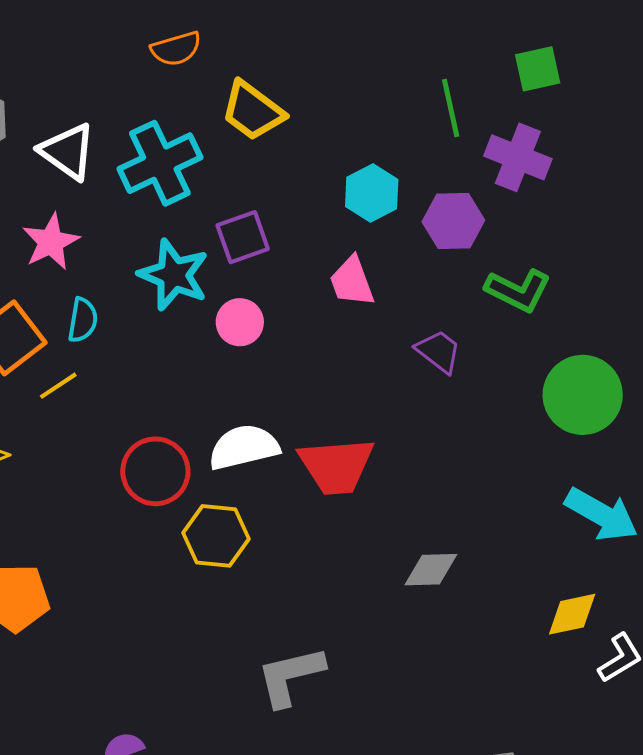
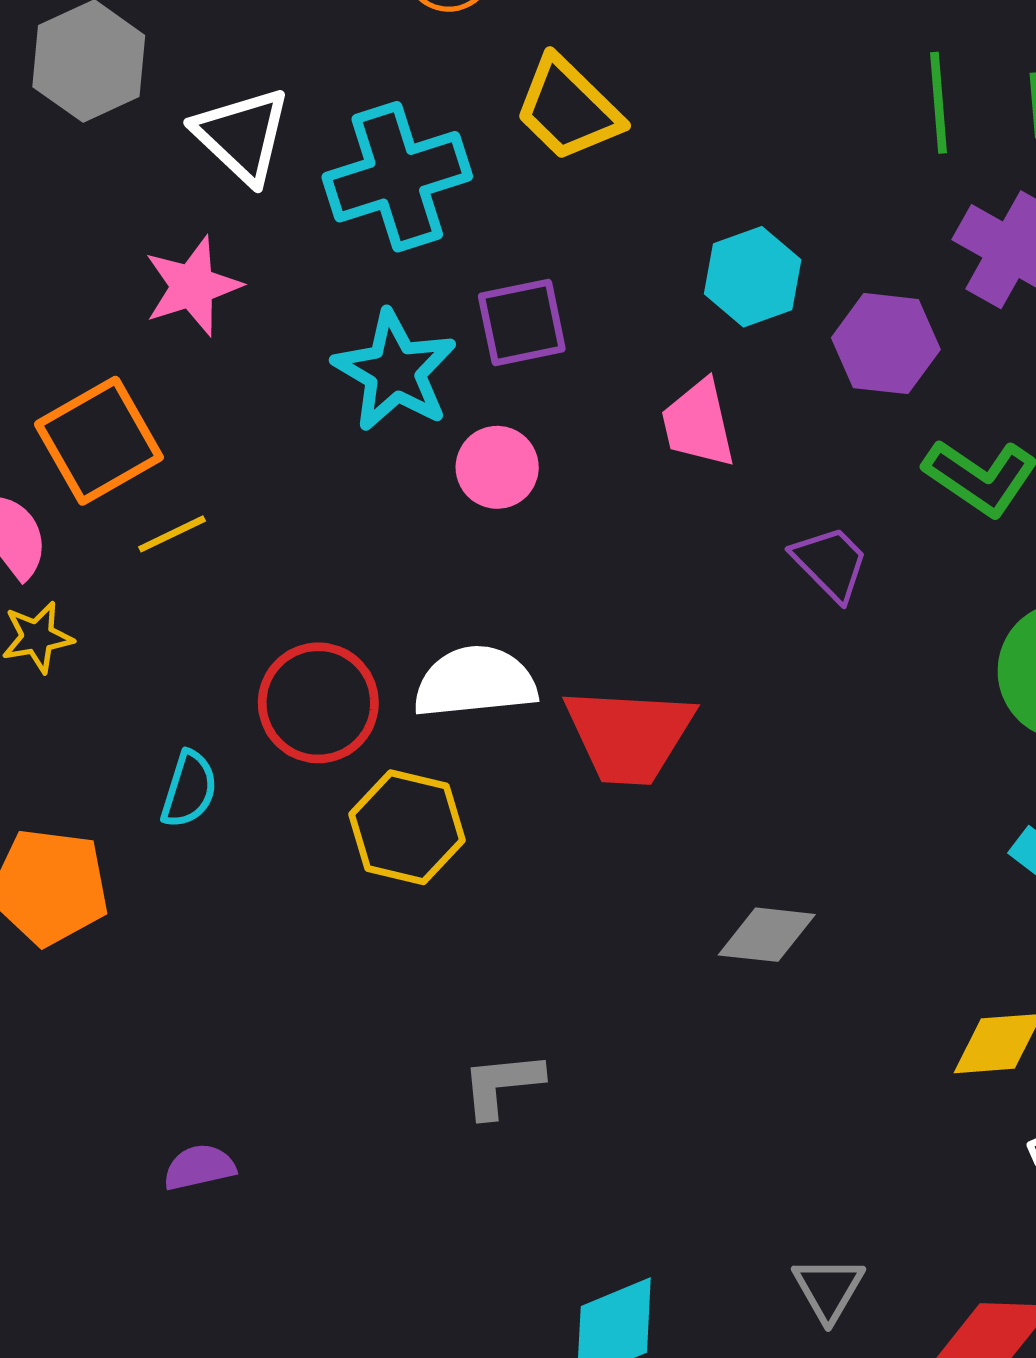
green line: (451, 108) -> (939, 103), moved
cyan semicircle: (83, 320) -> (189, 789), moved
gray L-shape: (290, 676) -> (502, 1084), size x0.7

